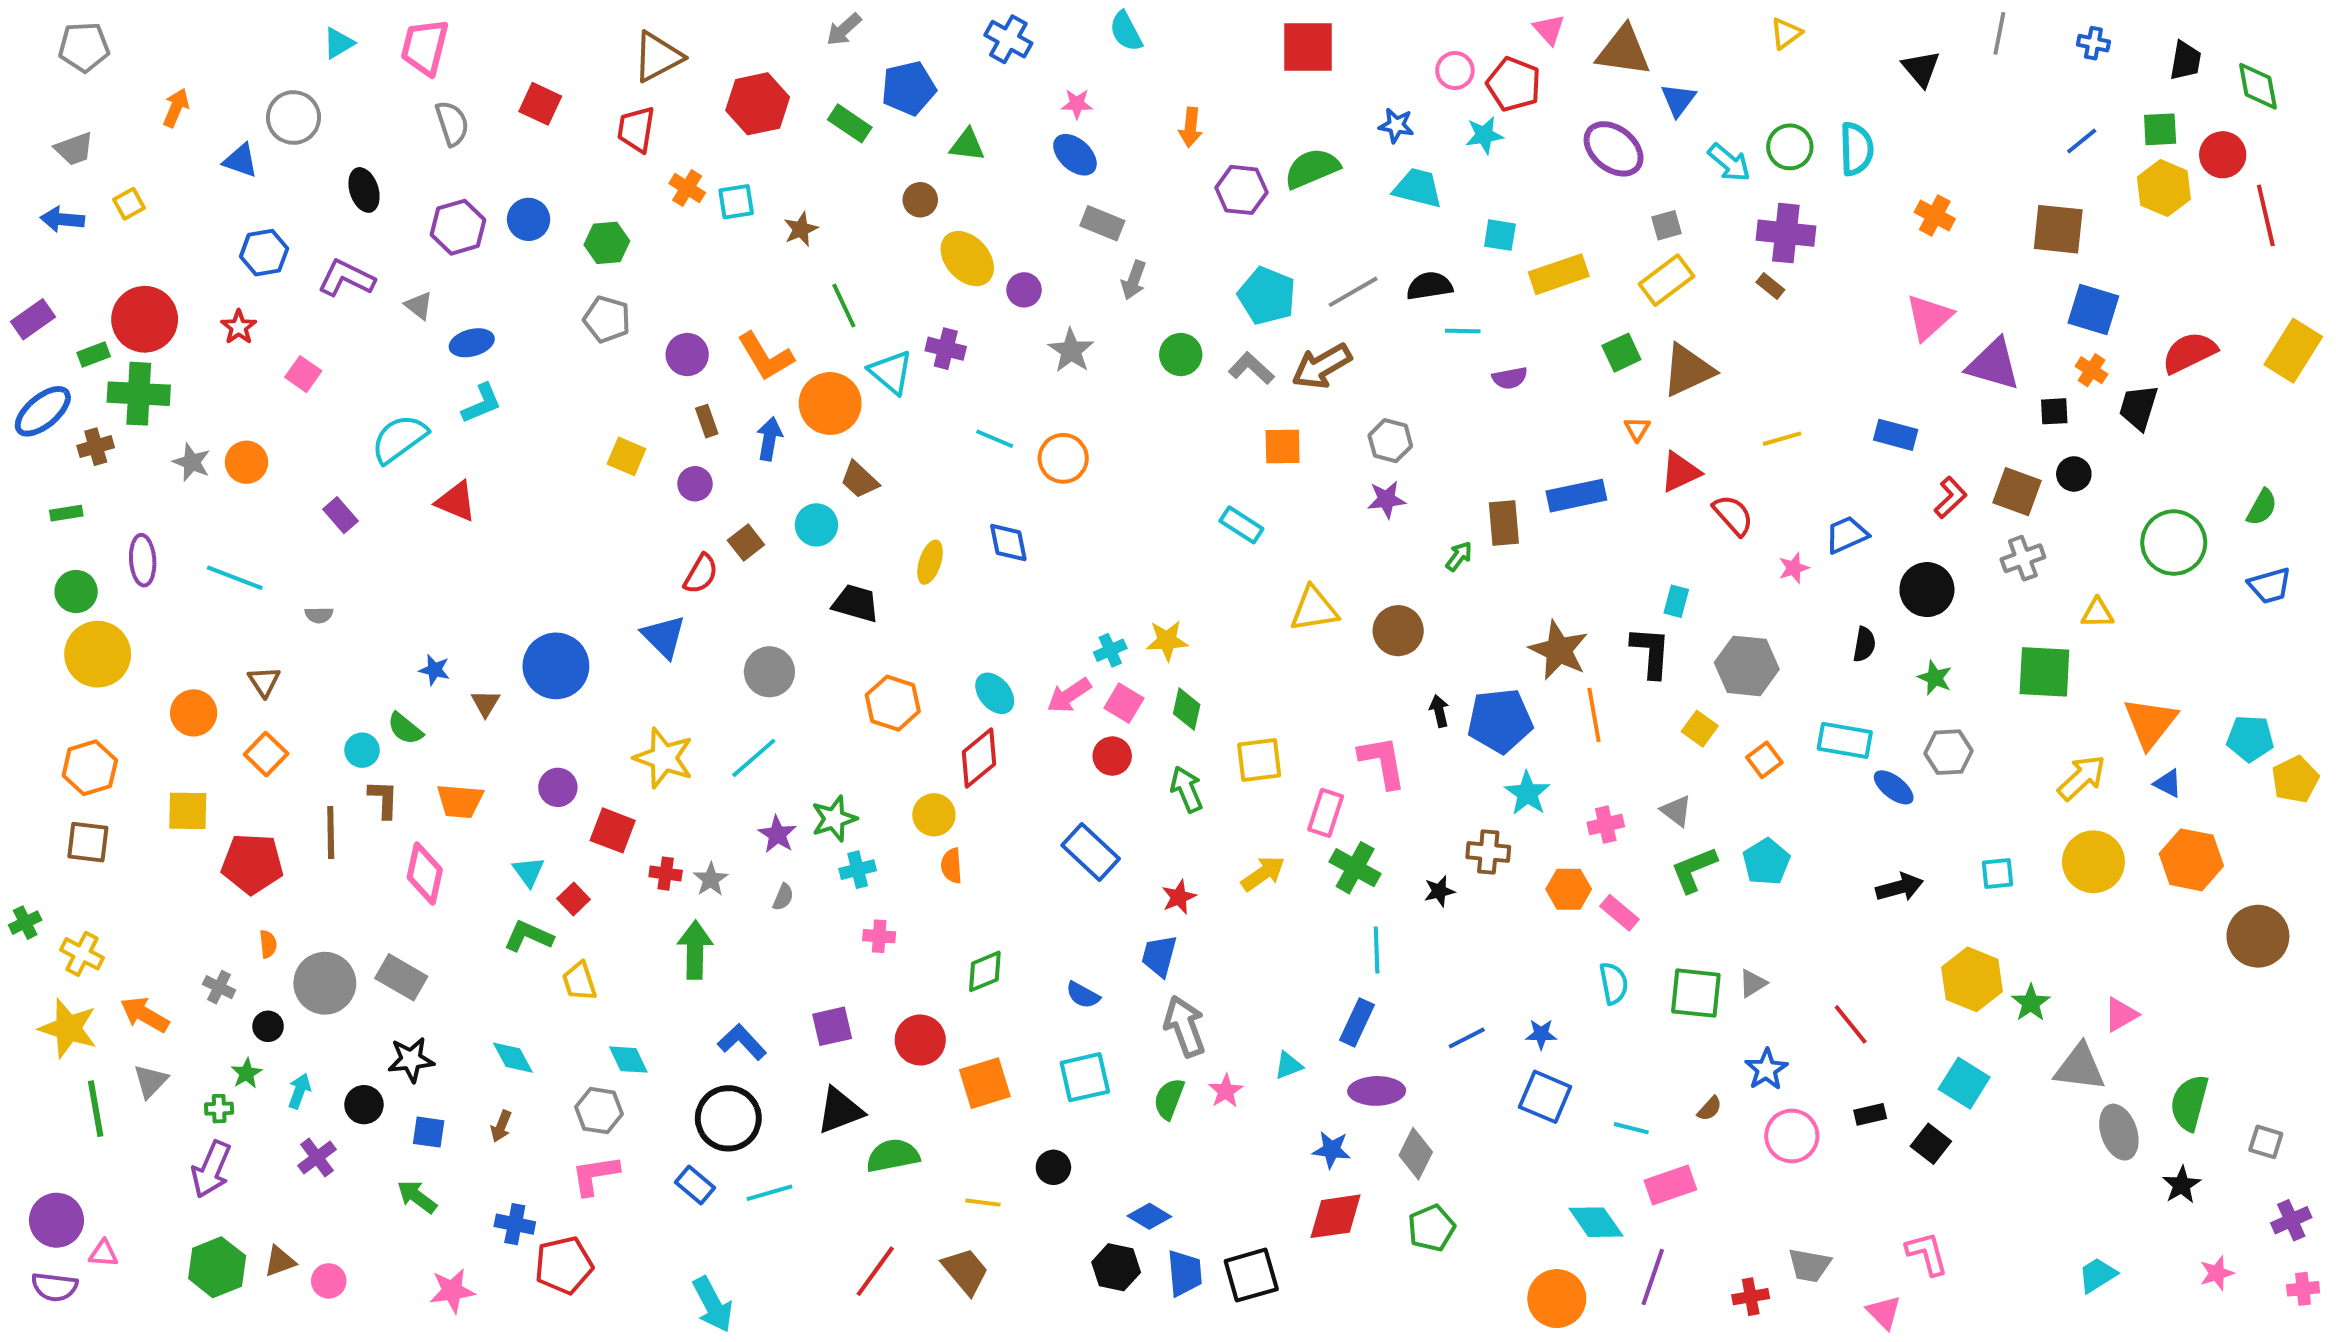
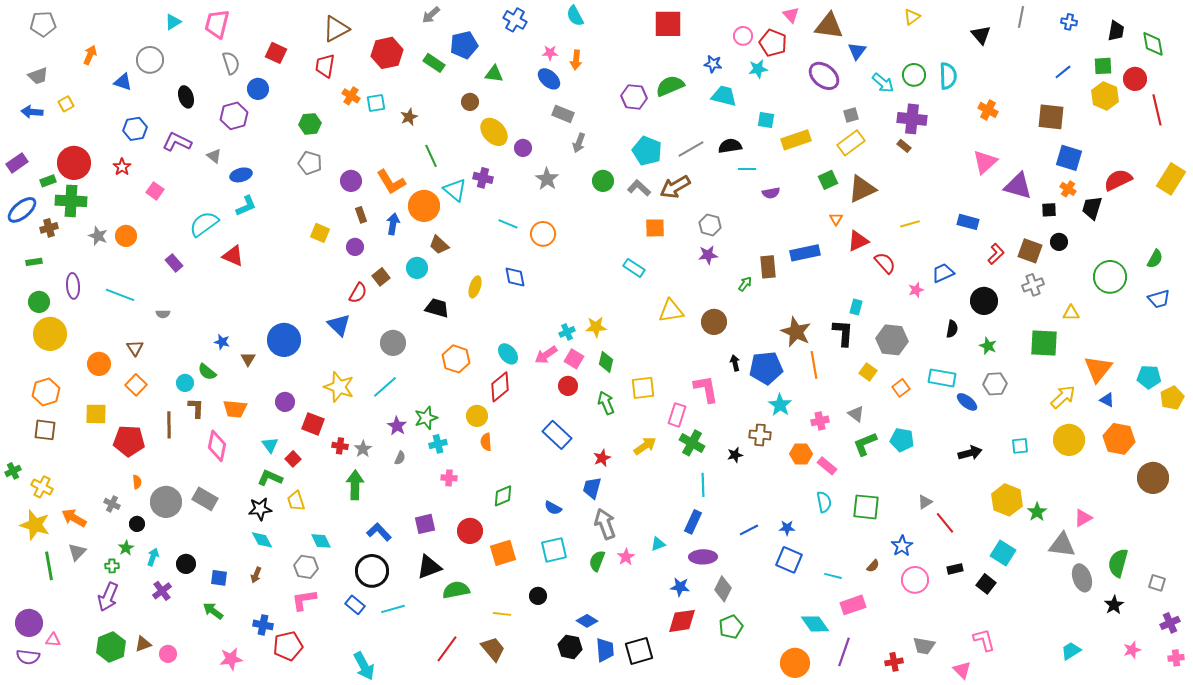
orange arrow: (1191, 127) -> (576, 60), moved
blue circle: (529, 219) -> (258, 89), moved
cyan pentagon: (1766, 862) -> (902, 440), turned -30
gray triangle: (1753, 983) -> (925, 502), moved
black star: (411, 1060) -> (260, 509), moved

